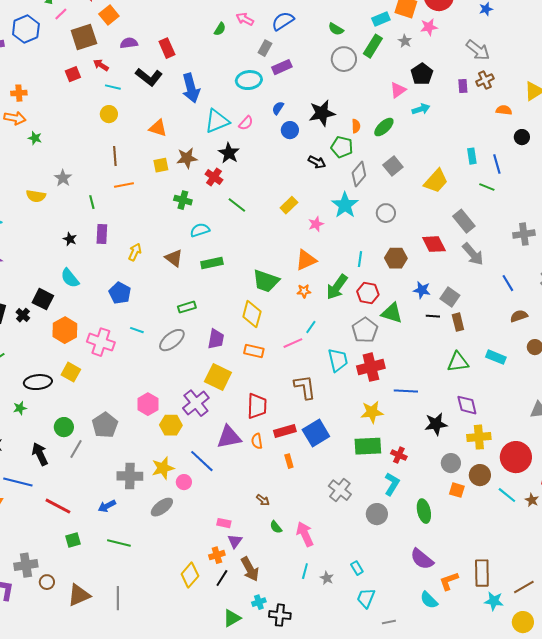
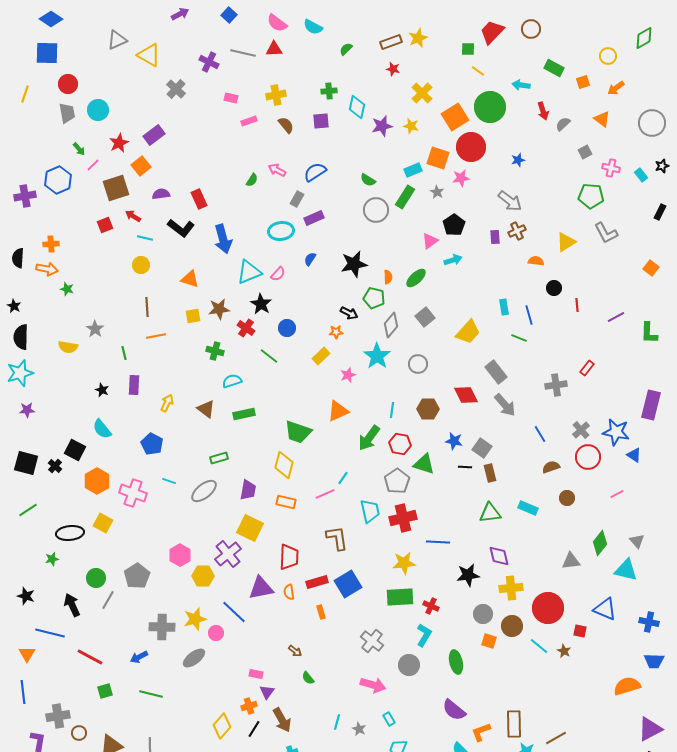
blue circle: (290, 130) -> (287, 328), moved
orange star: (304, 291) -> (336, 332), moved
pink arrow: (305, 534) -> (373, 685), moved, turned 130

